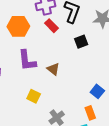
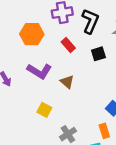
red rectangle: (52, 26) -> (68, 45), moved
purple L-shape: (27, 60) -> (39, 71), turned -55

